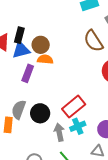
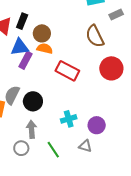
blue triangle: (21, 50) -> (20, 47), moved
red rectangle: (74, 107) -> (67, 71), moved, turned 60
gray arrow: (59, 132) -> (32, 129), moved

